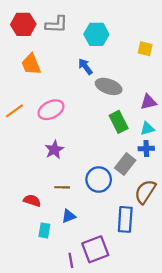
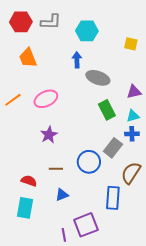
blue arrow: (85, 66) -> (77, 60), turned 35
cyan rectangle: (44, 230) -> (25, 208), moved, size x1.5

